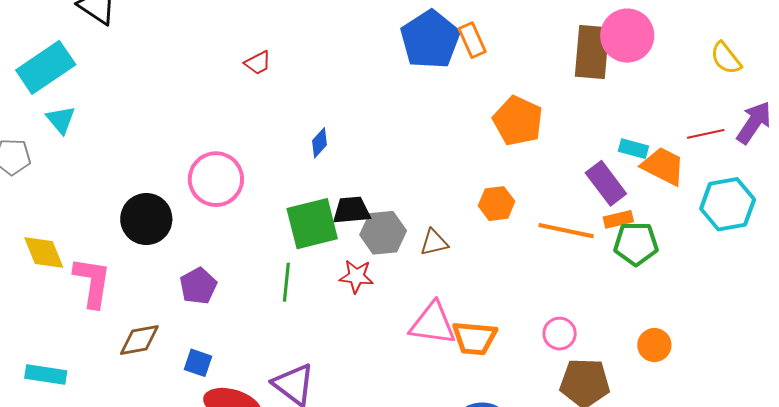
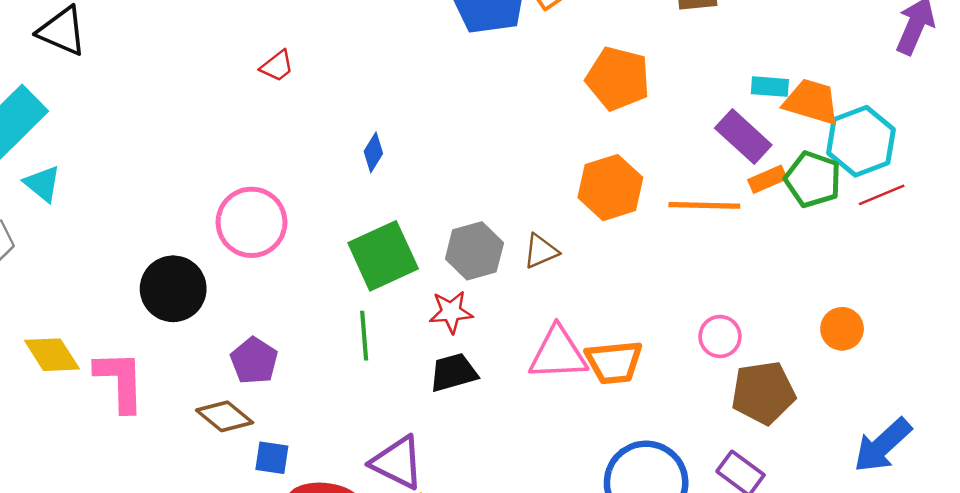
red line: (706, 134) -> (882, 195), moved
orange hexagon: (497, 204) -> (610, 188), size x1.4
cyan hexagon: (728, 204) -> (861, 141), moved
black trapezoid: (351, 210) -> (453, 372), moved
green pentagon: (636, 244) -> (813, 179), moved, turned 30
brown diamond: (139, 340) -> (225, 416), moved, turned 60

